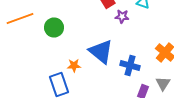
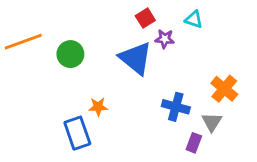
blue triangle: (101, 52) -> (136, 58), moved
gray triangle: (163, 84) -> (212, 122), moved

